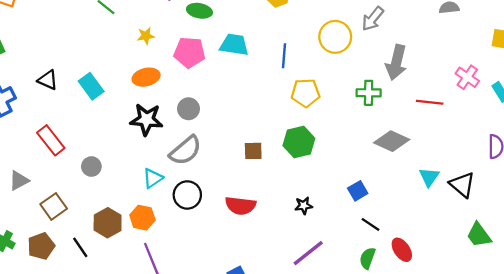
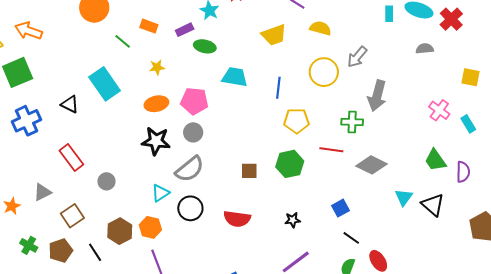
pink pentagon: (189, 52) -> (194, 101), moved
cyan rectangle: (91, 86) -> (105, 84), moved, size x1.4
red line: (430, 102) -> (331, 150), moved
green trapezoid: (479, 235) -> (435, 160), moved

